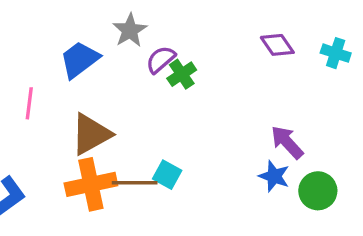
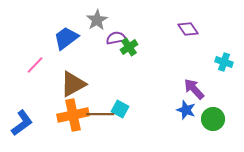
cyan cross: (336, 53) -> (224, 62), moved
purple semicircle: (161, 60) -> (116, 38), turned 30
pink line: (29, 103) -> (35, 65), turned 36

